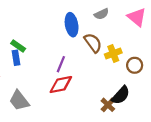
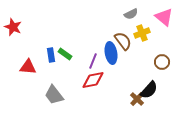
blue ellipse: (72, 25) -> (111, 53), moved
green rectangle: (18, 46) -> (65, 54), moved
yellow cross: (113, 54) -> (142, 33), moved

